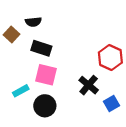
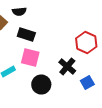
black circle: (45, 106) -> (41, 84), moved

